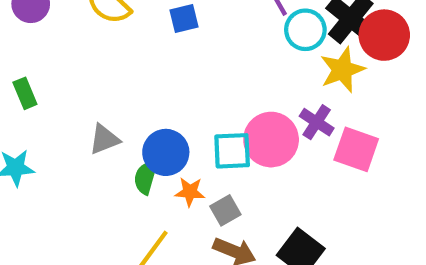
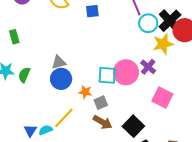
gray triangle: (104, 139) -> (59, 62), moved
pink square: (356, 149) -> (162, 97), moved
blue circle: (166, 152) -> (61, 79), moved
green semicircle: (146, 177) -> (24, 75), moved

